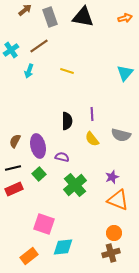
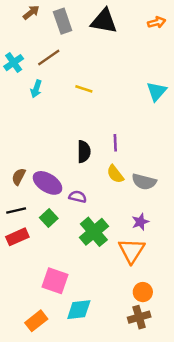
gray semicircle: (121, 135) -> (144, 182), moved
purple ellipse: (38, 146) -> (47, 183), turned -45
orange triangle: (118, 200) -> (132, 251), moved, turned 40

